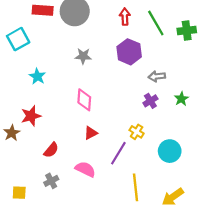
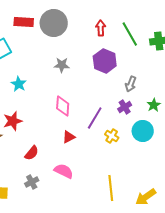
gray arrow: (157, 76) -> (131, 84), turned -63
cyan circle: (170, 151) -> (143, 131), moved
purple line: (118, 153) -> (95, 118), moved

